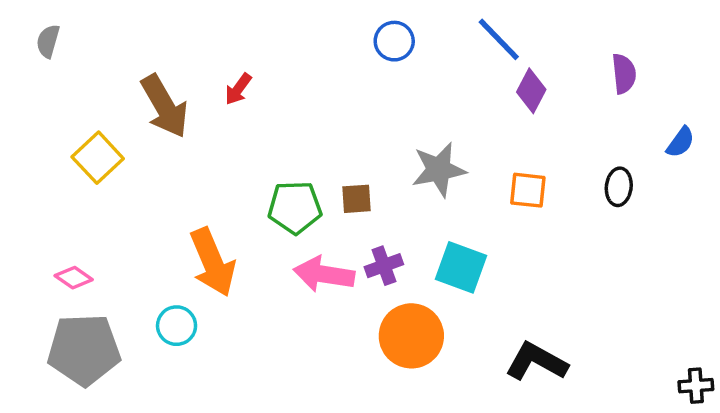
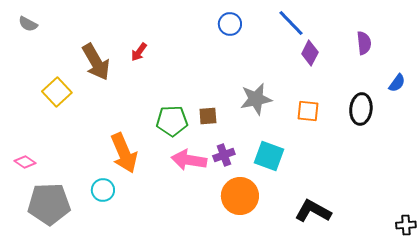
gray semicircle: (48, 41) -> (28, 24), turned -78
black ellipse: (619, 187) -> (361, 109), size x1.4
pink diamond: (74, 278) -> (25, 162), moved

